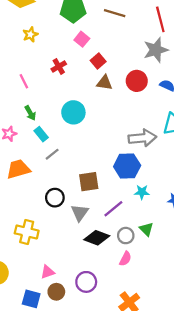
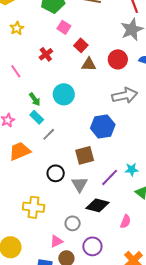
green arrow: (30, 113) -> (35, 99), moved
gray arrow: (142, 138) -> (125, 95), moved
blue hexagon: (127, 166) -> (103, 126), moved
cyan star: (142, 192) -> (132, 169), moved
gray circle: (126, 236) -> (73, 223), moved

